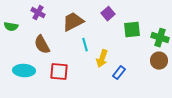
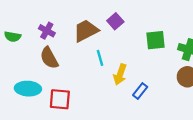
purple cross: (38, 13) -> (47, 31), moved
purple square: (108, 14) -> (115, 21), moved
red square: (59, 72) -> (60, 99), moved

